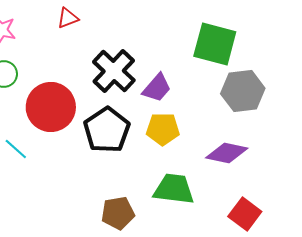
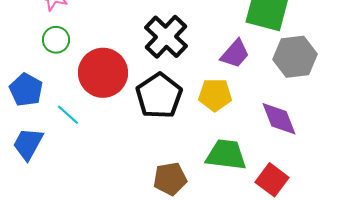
purple trapezoid: (157, 88) -> (235, 54), moved
purple diamond: (227, 153) -> (279, 119), turned 57
red square: (245, 214) -> (272, 180), moved

